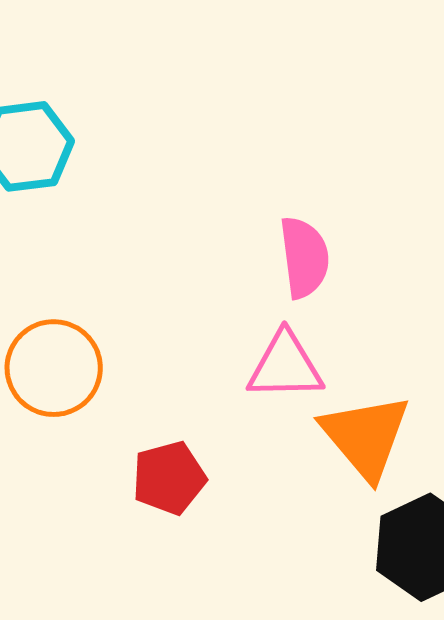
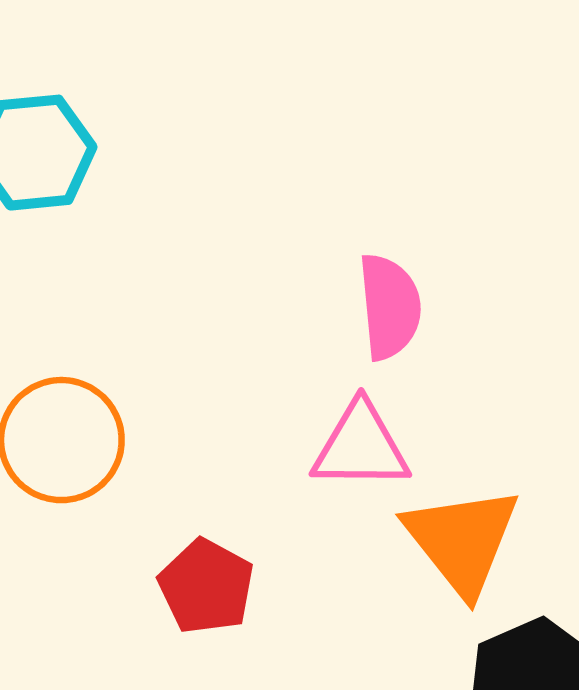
red pentagon: (169, 478) -> (206, 587), turned -30

